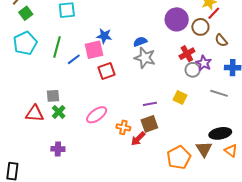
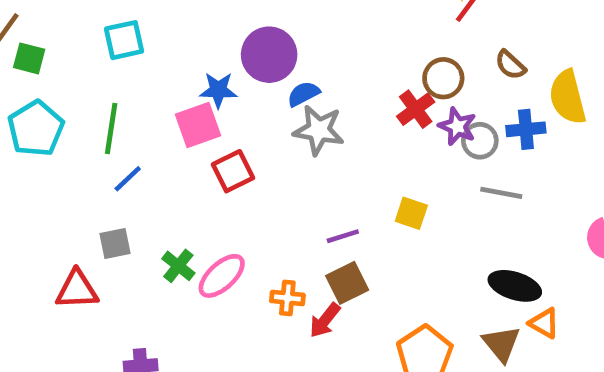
green square: (26, 13) -> (29, 58), turned -32
purple circle: (177, 19) -> (269, 55), moved
brown circle: (200, 27) -> (443, 78), moved
brown semicircle: (221, 40) -> (510, 65), moved
blue line: (74, 59) -> (128, 179), moved
gray circle: (193, 70) -> (480, 141), moved
green cross: (59, 112) -> (178, 266), moved
black ellipse: (220, 133) -> (515, 286), turned 35
brown triangle: (204, 149) -> (501, 344), moved

